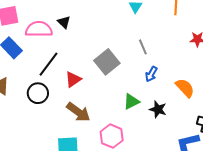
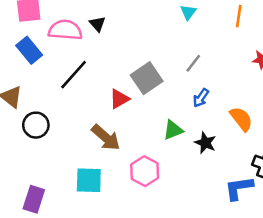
gray line: (143, 47) -> (193, 63), turned 56
red triangle: (73, 79) -> (119, 99), moved
black circle: (38, 93) -> (36, 125), moved

